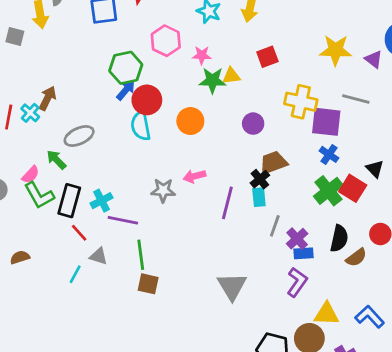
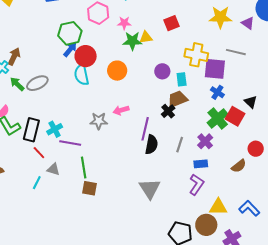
green arrow: (56, 160) -> (17, 84), moved
cyan rectangle: (259, 197) -> (182, 79), moved
black semicircle: (339, 238) -> (151, 145), moved
purple cross: (297, 239) -> (205, 141), moved

